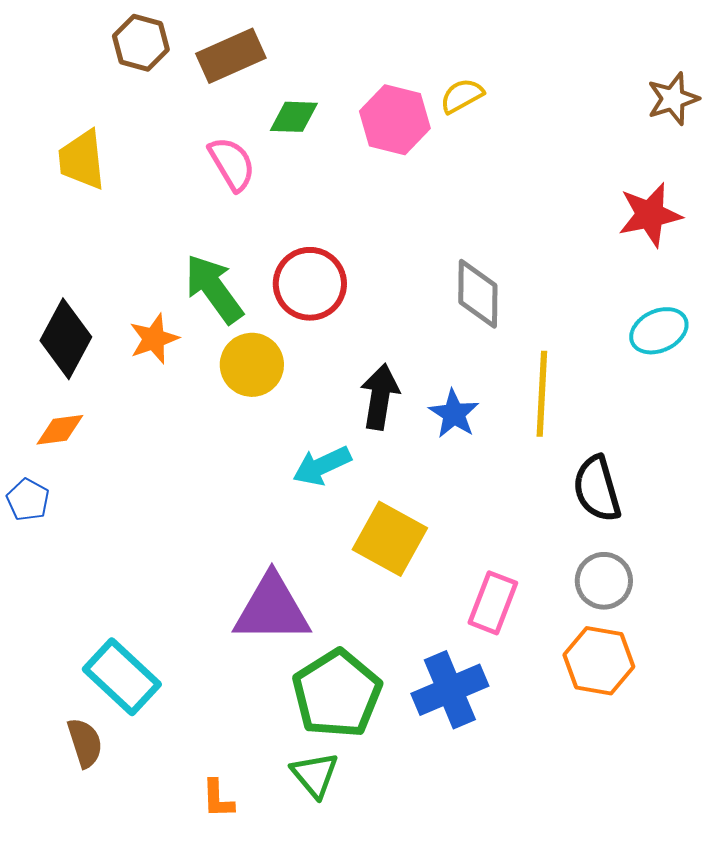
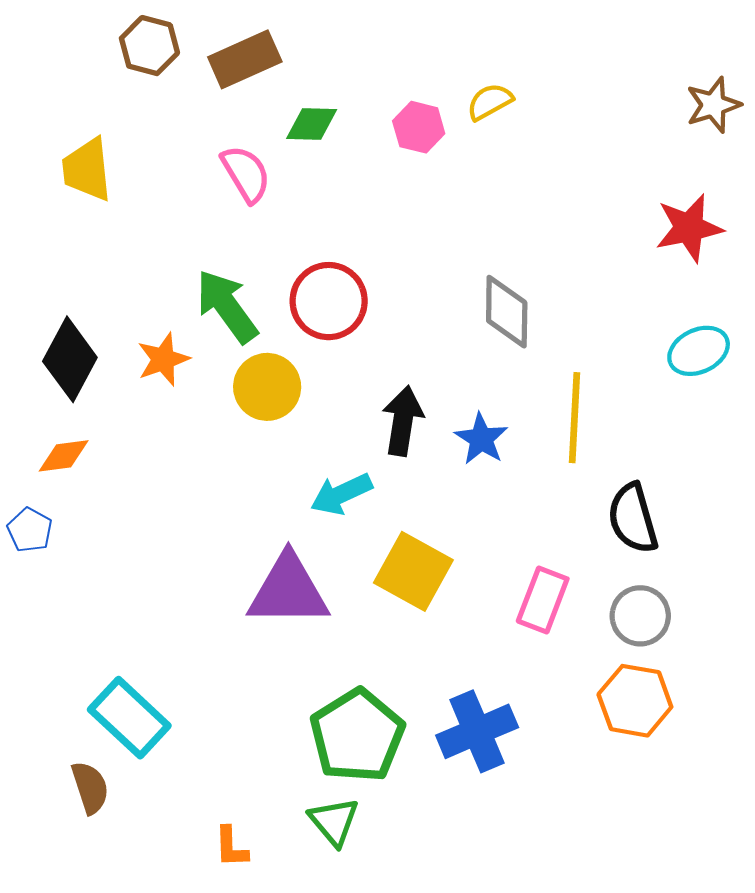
pink hexagon: (395, 120) -> (419, 127), size x0.7
pink rectangle: (493, 603) -> (543, 600), moved
purple triangle: (272, 609) -> (288, 590), moved

